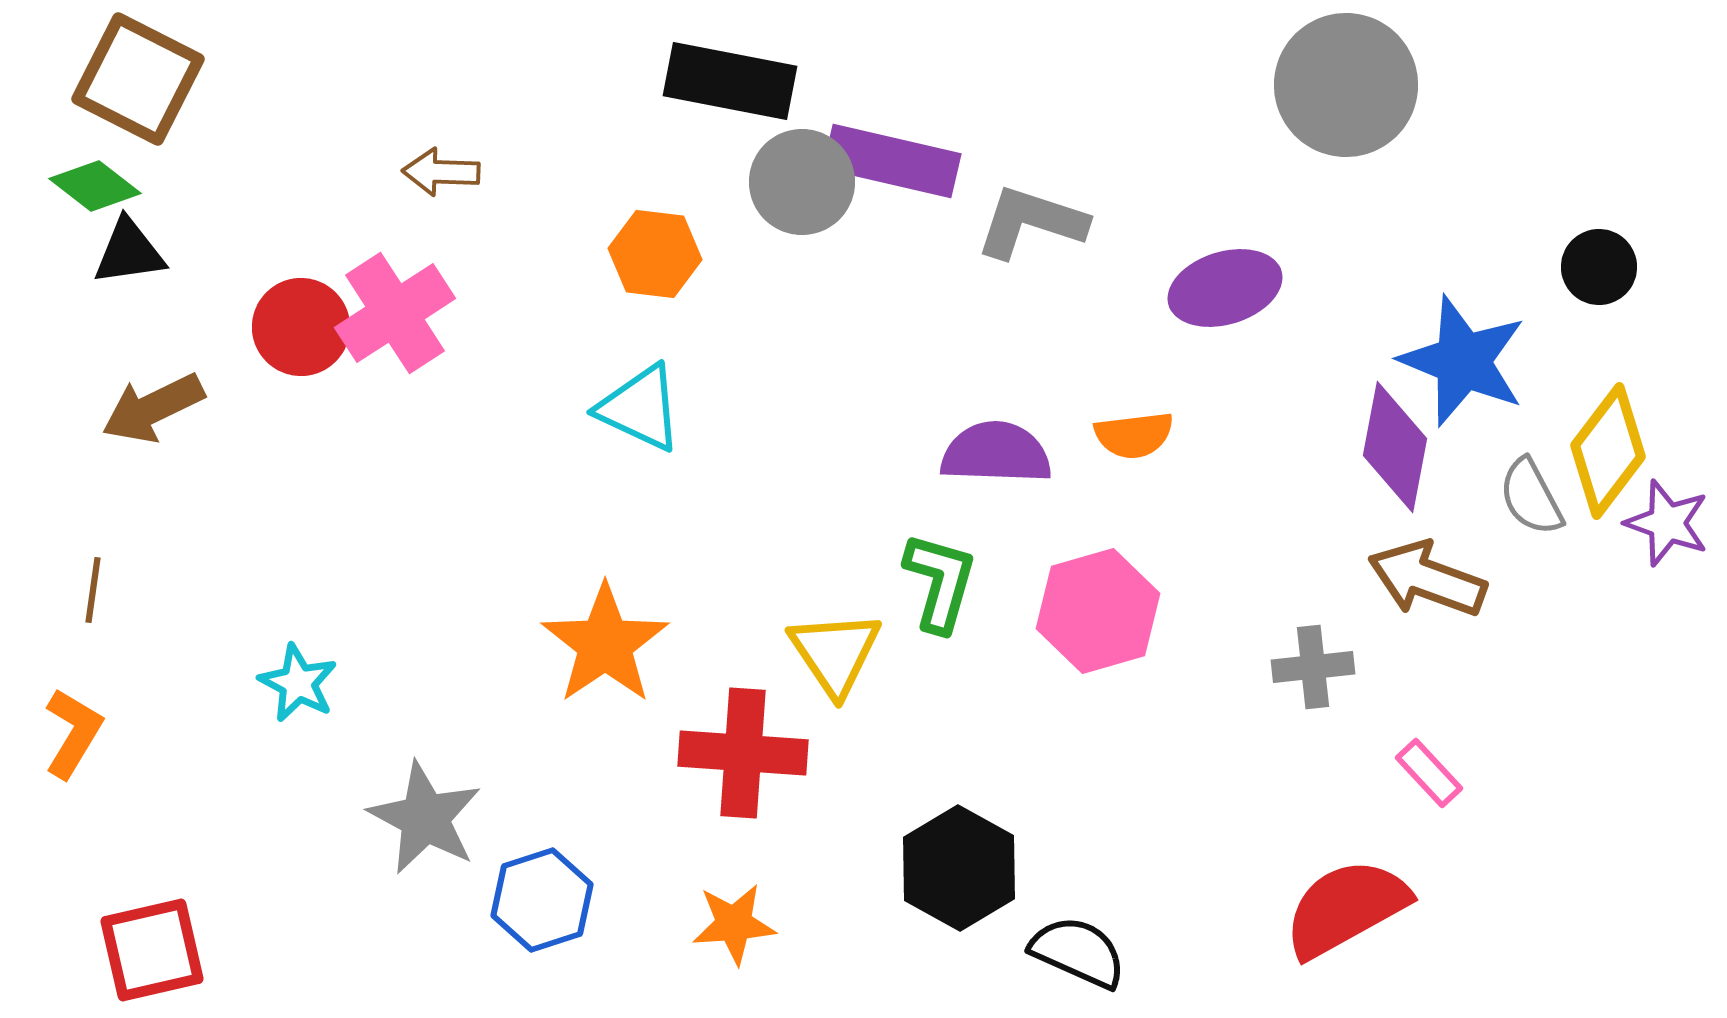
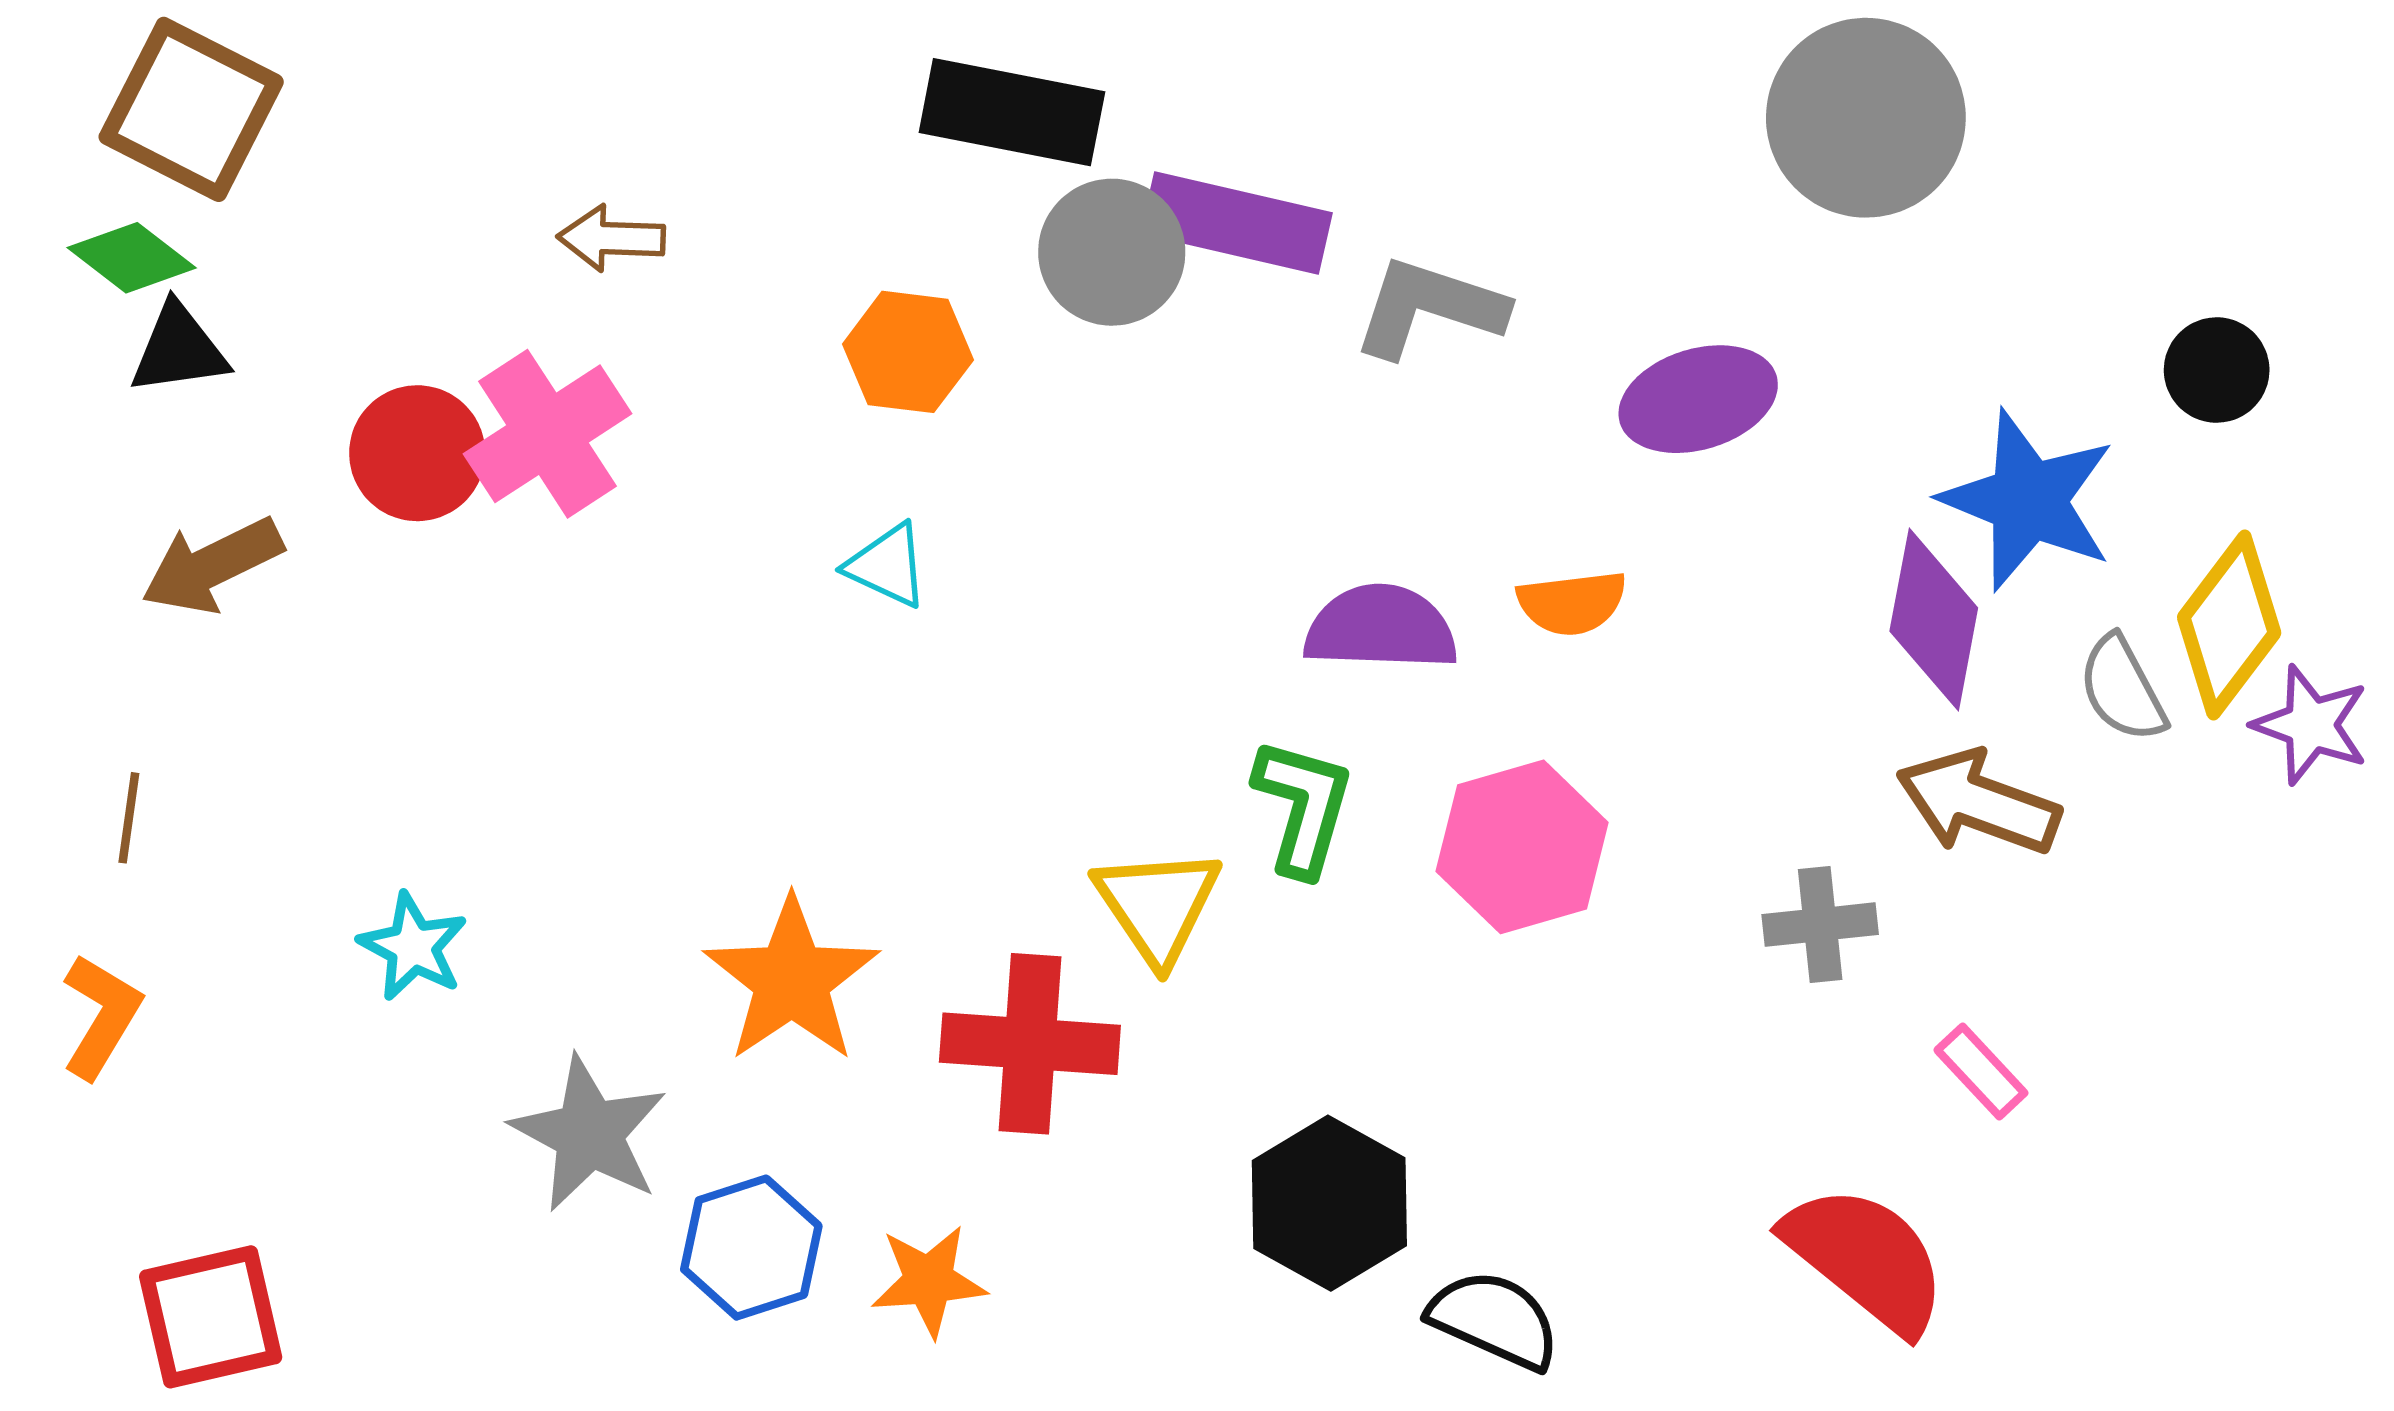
cyan triangle: (640, 408) -> (887, 565), size x0.7
orange star: (605, 644) -> (792, 980), moved
red semicircle: (1346, 908) -> (1866, 1259), turned 68
orange star: (734, 924) -> (929, 1281), moved

